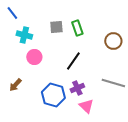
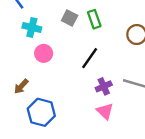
gray square: (56, 27) -> (70, 18), turned 32
purple cross: (77, 88) -> (104, 86), moved
blue hexagon: (53, 95) -> (41, 112), moved

